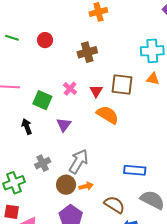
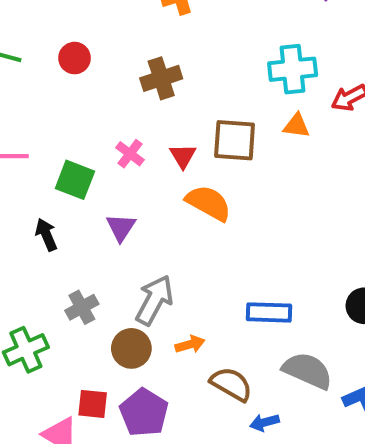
orange arrow: (86, 186) -> (190, 344), moved
red square: (12, 212) -> (93, 404), moved

